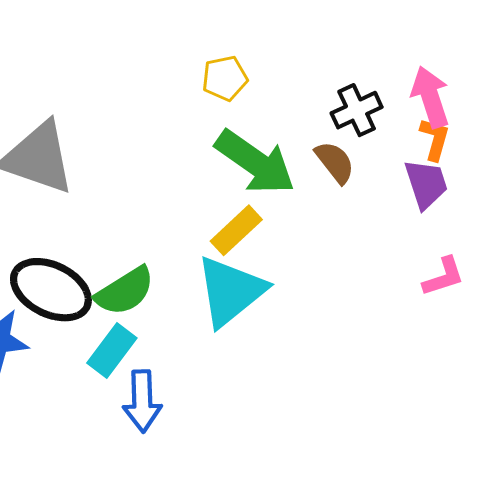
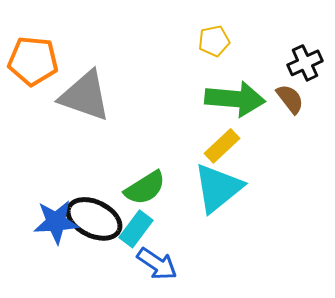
green arrow: (255, 162) -> (235, 99), turned -30
black ellipse: (51, 290) -> (94, 219), moved
blue arrow: (142, 401) -> (157, 264), turned -54

